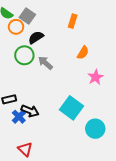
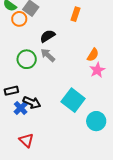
black semicircle: (36, 37) -> (48, 36), moved
orange semicircle: (83, 53) -> (93, 55), moved
green circle: (24, 55) -> (27, 59), moved

